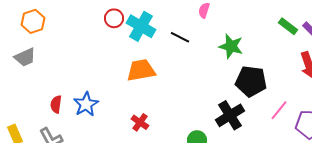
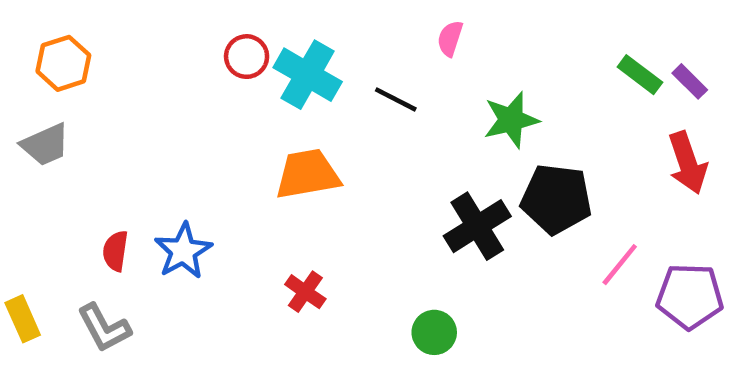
green star: (231, 46) -> (511, 120), turned -30
black cross: (230, 115) -> (477, 226), moved

